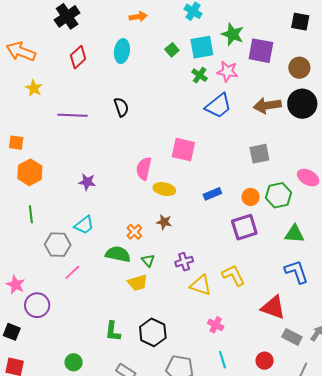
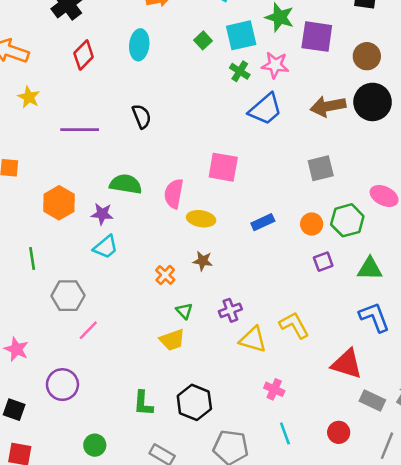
orange hexagon: (30, 172) -> (59, 203), moved
cyan trapezoid: (84, 225) -> (106, 247), moved
purple square: (244, 227) -> (323, 262), moved, size x0.6
green semicircle: (118, 254) -> (126, 184), moved
purple circle: (37, 305) -> (62, 385), moved

